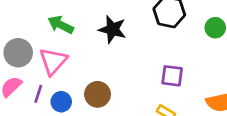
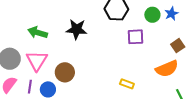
purple square: (172, 76) -> (136, 37), moved
brown circle: (98, 94) -> (65, 72), moved

